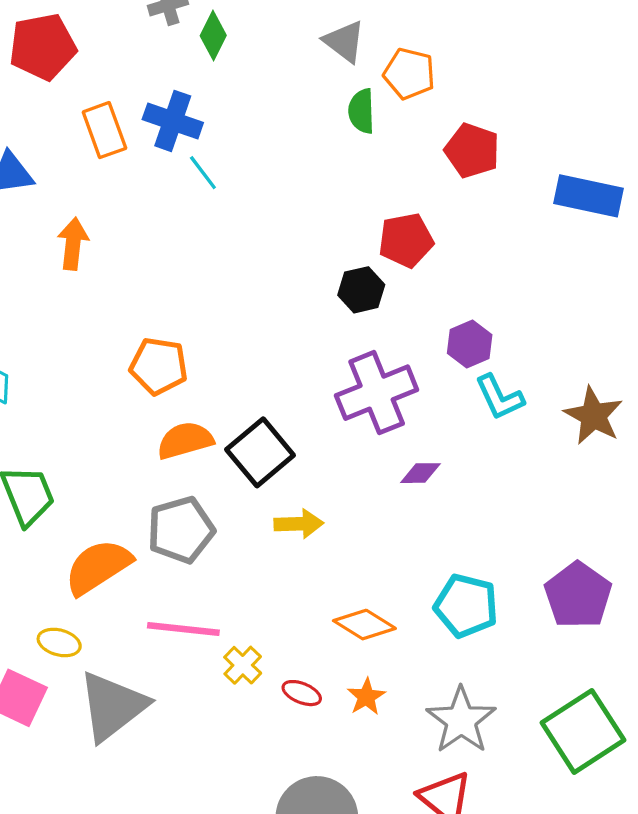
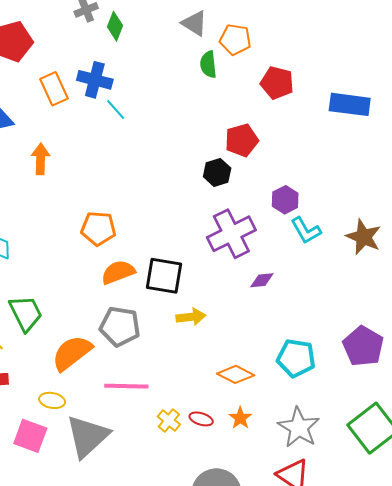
black square: (260, 452) -> (164, 276), turned -36
gray pentagon: (181, 530) -> (120, 326), turned 30
yellow cross: (243, 665) -> (169, 420), moved

